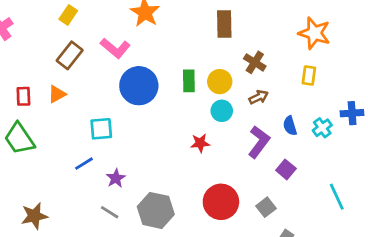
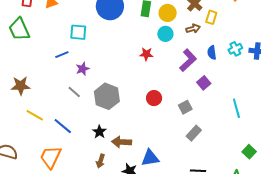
yellow rectangle: (309, 75) -> (211, 17), moved
cyan cross: (322, 128) -> (235, 49), moved
red circle: (221, 202) -> (154, 98), size x0.6

